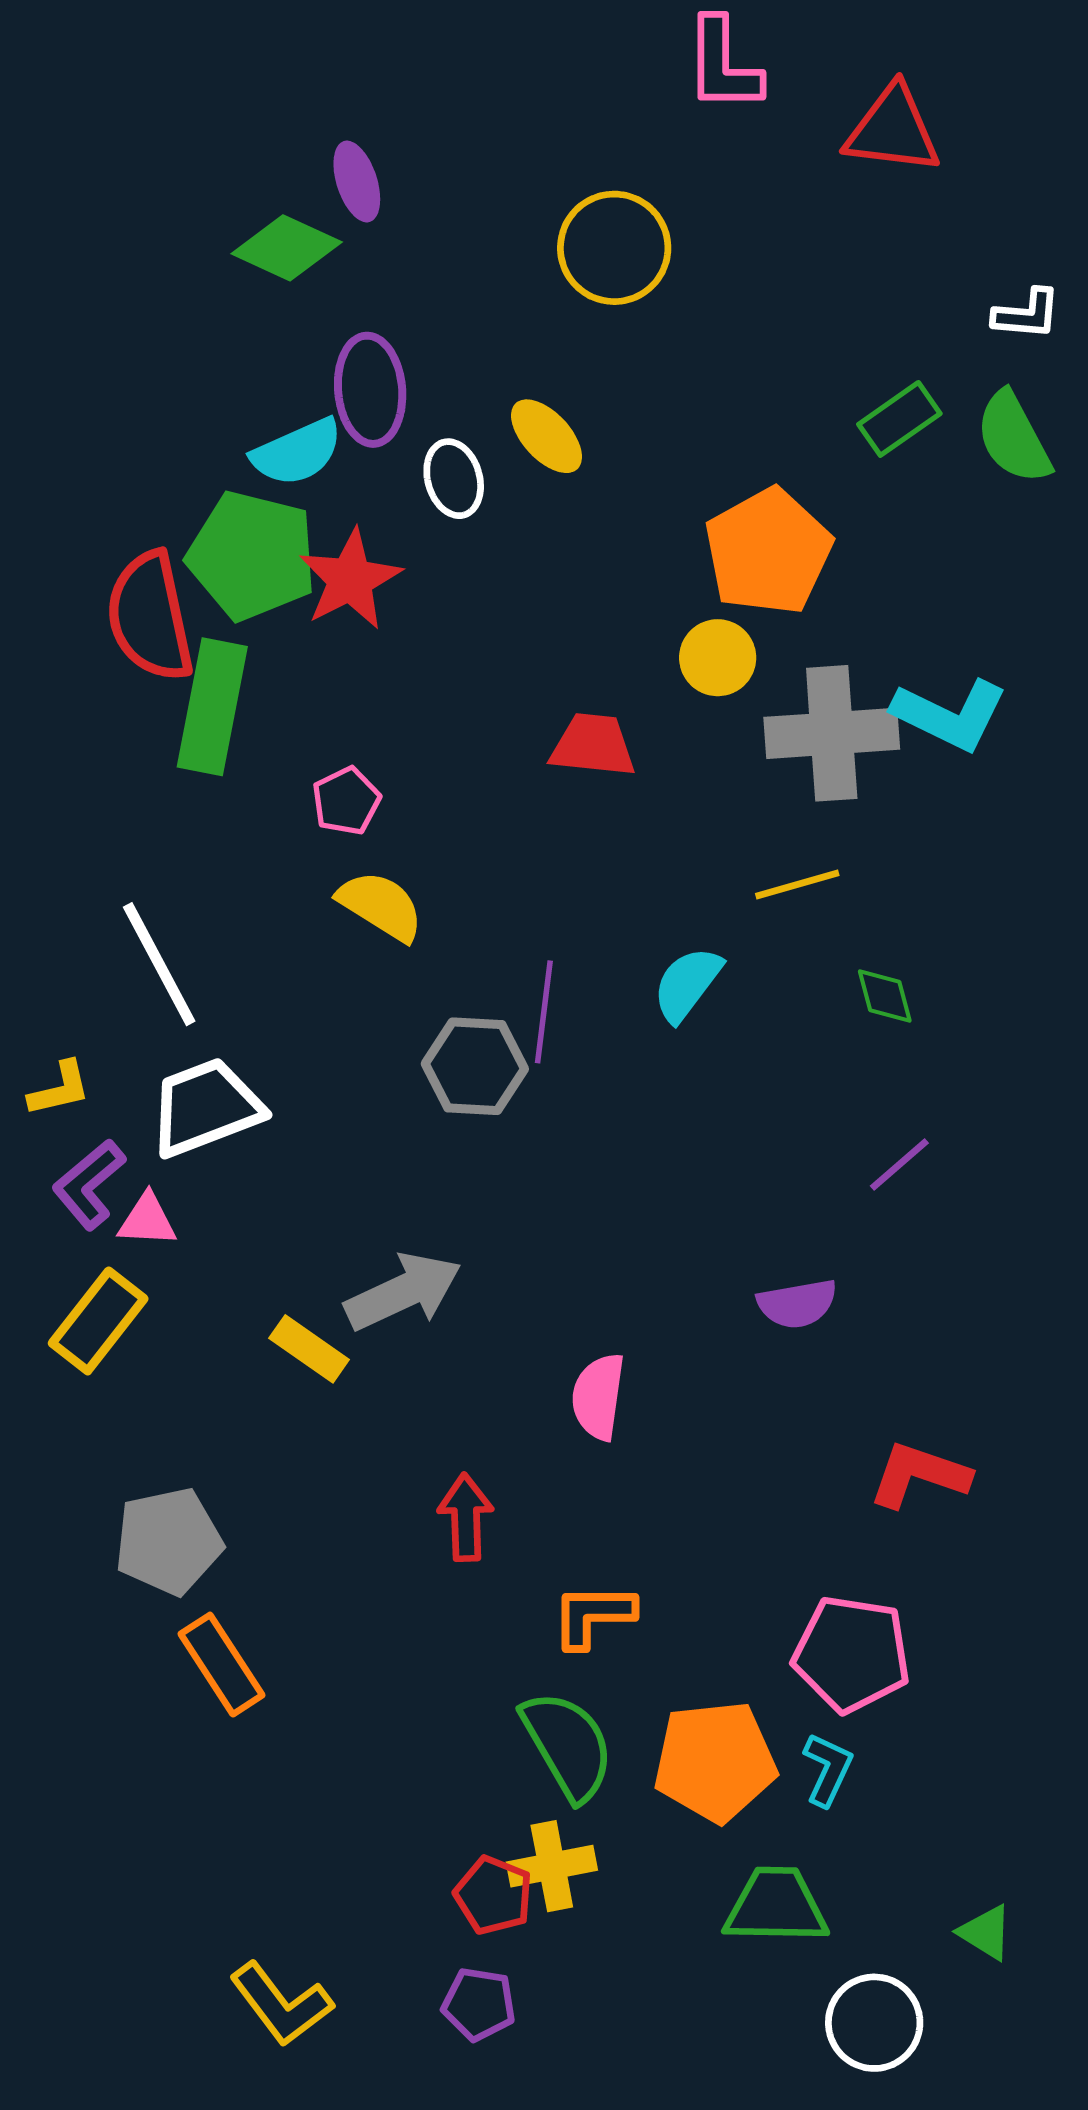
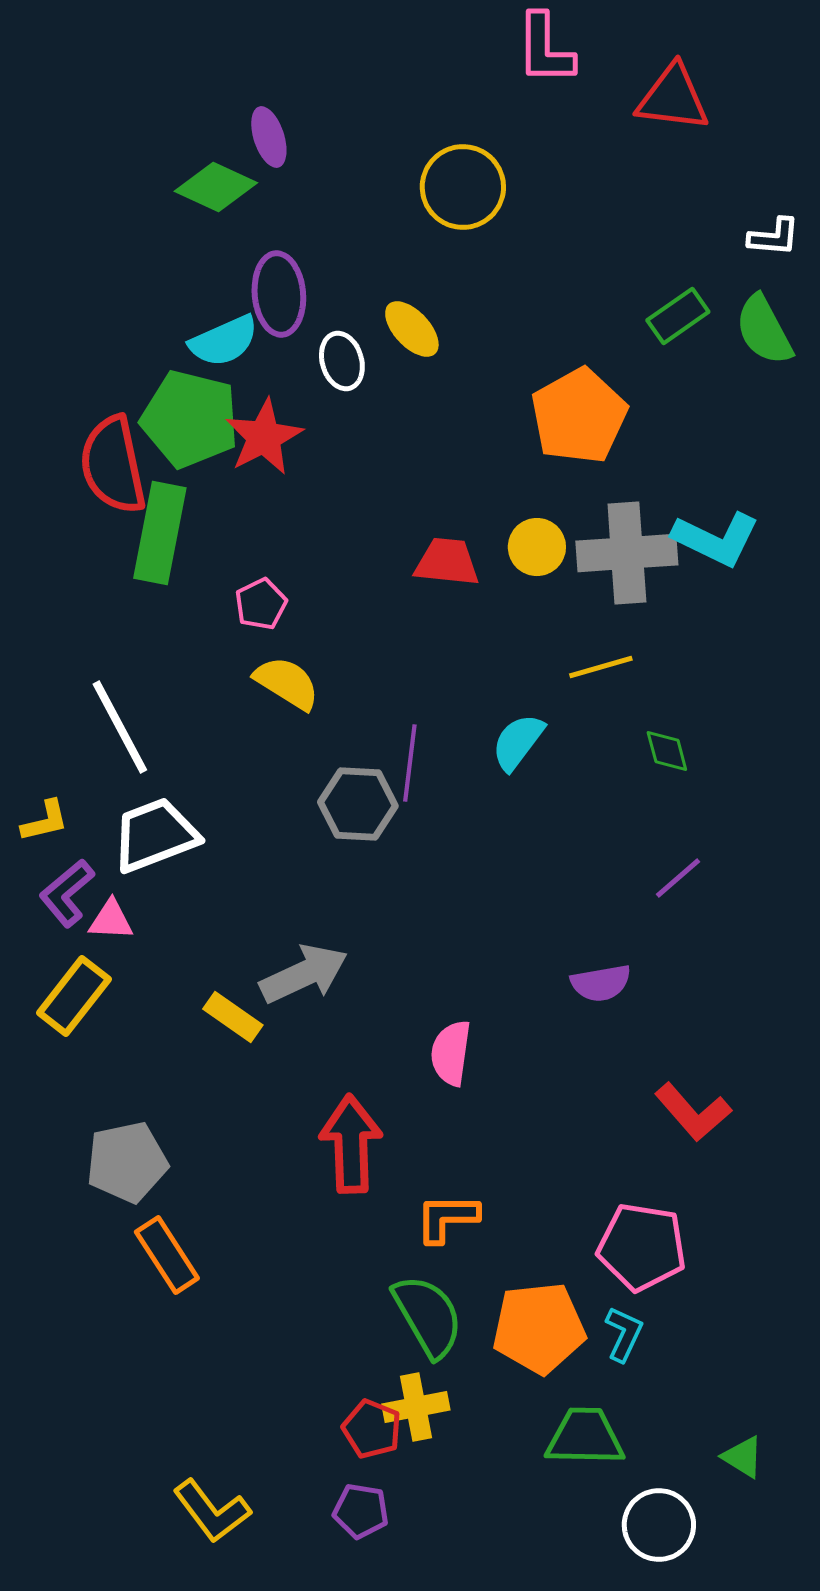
yellow circle: (718, 658) -> (537, 547), moved
red L-shape: (919, 1475) -> (693, 1112), turned -150
red arrow: (466, 1517) -> (351, 1144), size x1.5

